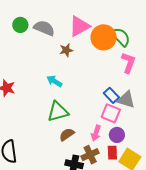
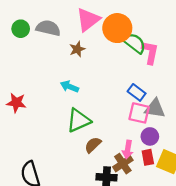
green semicircle: (121, 37) -> (134, 43), moved
gray triangle: (126, 100) -> (155, 108), moved
pink arrow: (96, 133) -> (128, 149), moved

